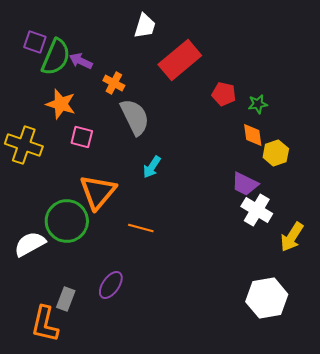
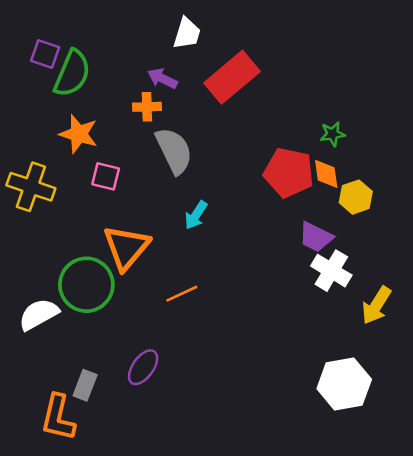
purple arrow: (81, 61) -> (162, 78), moved
orange cross: (114, 83) -> (147, 107), turned -30
red pentagon: (224, 94) -> (289, 173), moved, size x1.6
orange line: (141, 228) -> (182, 294), turned -40

